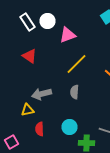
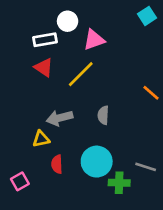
white rectangle: (28, 22) -> (45, 40), moved, turned -66
yellow line: (76, 64) -> (81, 74), moved
cyan circle: (70, 127) -> (97, 162), size x1.5

